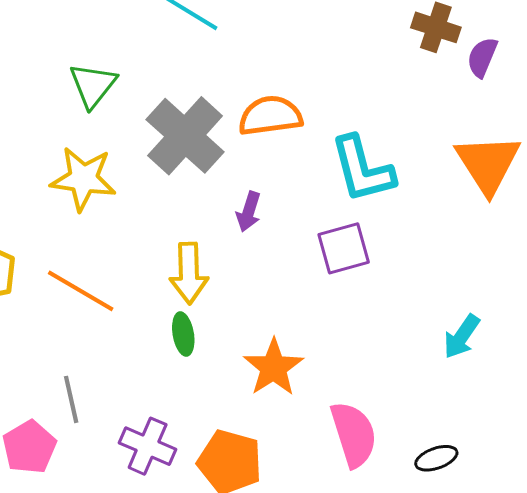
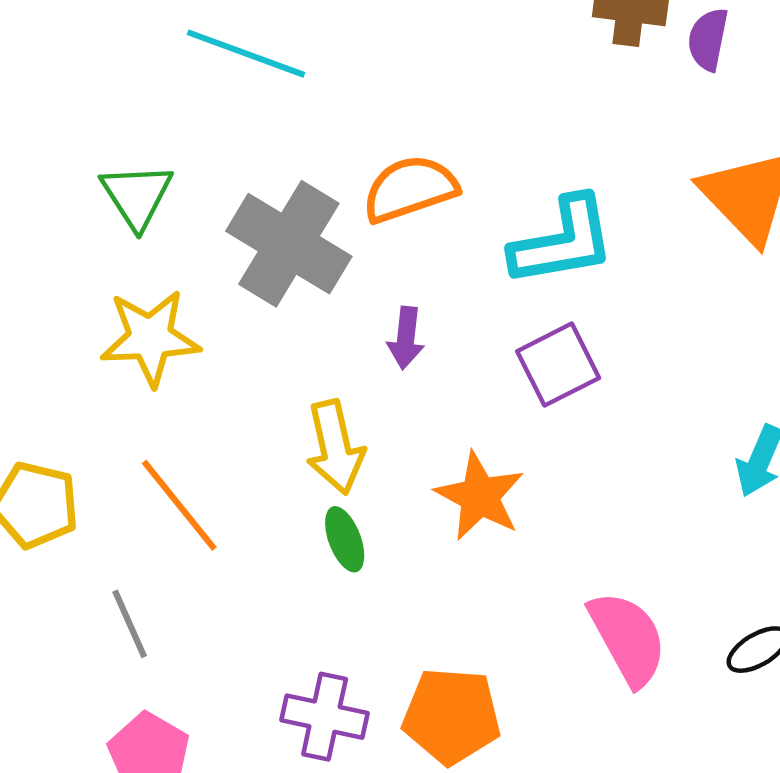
cyan L-shape: (362, 169) -> (563, 241), turned -74
orange line: (81, 291) -> (179, 505), turned 32
orange star: (273, 367) -> (480, 496), moved
gray line: (71, 399) -> (130, 624), moved

